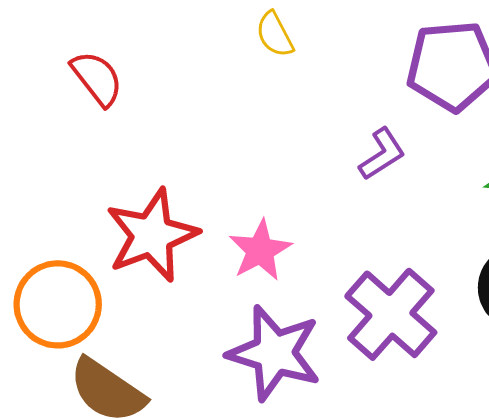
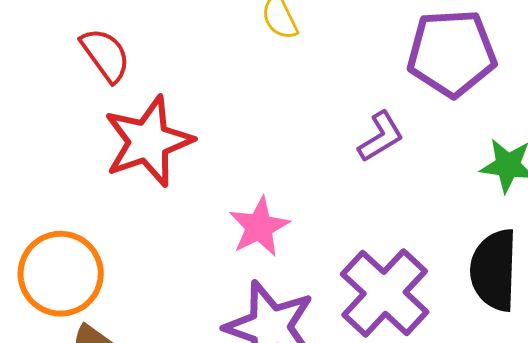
red star: (152, 235) -> (148, 141), moved

